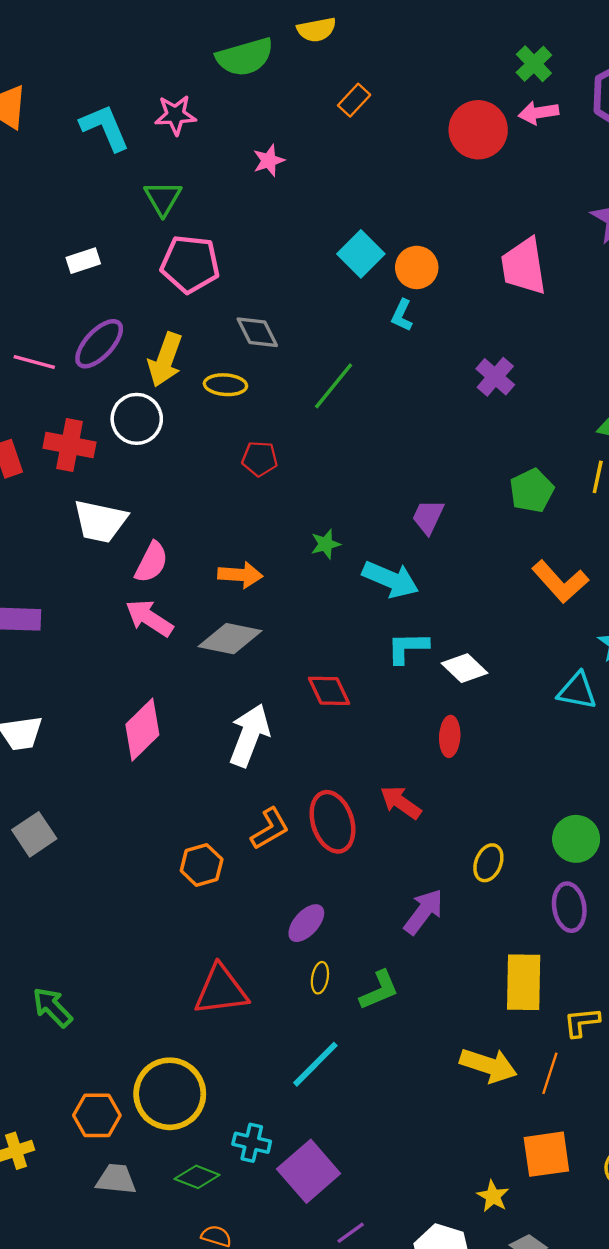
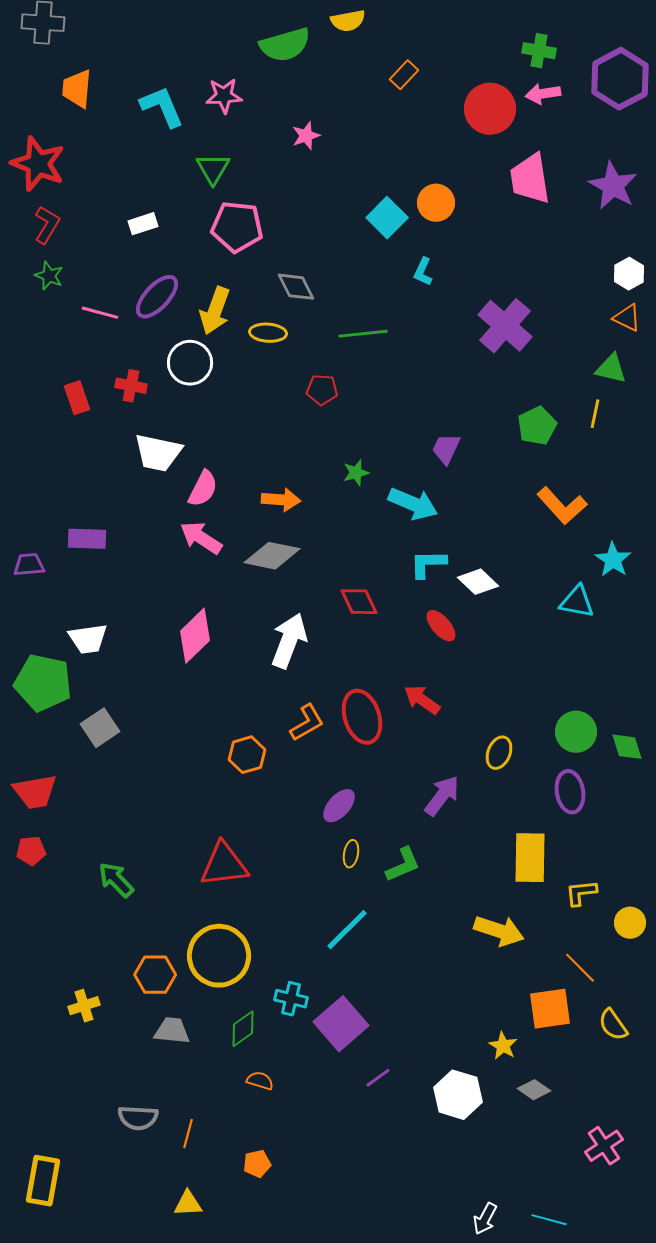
green cross: (534, 64) -> (539, 51), turned -36
orange rectangle: (354, 100) -> (404, 75), moved
pink trapezoid: (524, 266) -> (530, 179), moved
orange circle: (417, 267) -> (436, 203), moved
purple cross: (495, 377) -> (505, 326), size x1.6
green line: (334, 386) -> (363, 334), turned 45
red cross: (70, 445) -> (131, 386), size x0.7
red pentagon: (260, 459) -> (322, 390), moved
red ellipse: (450, 736) -> (441, 626), moved, turned -44
red triangle: (221, 990) -> (224, 865), moved
orange line: (550, 1073) -> (580, 968), moved, turned -63
green diamond: (197, 1177) -> (243, 1029), turned -57

